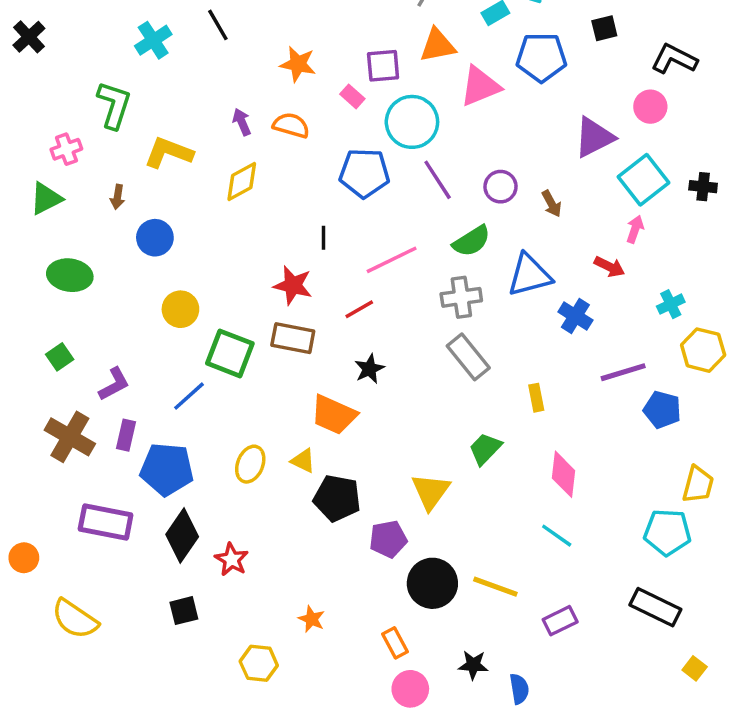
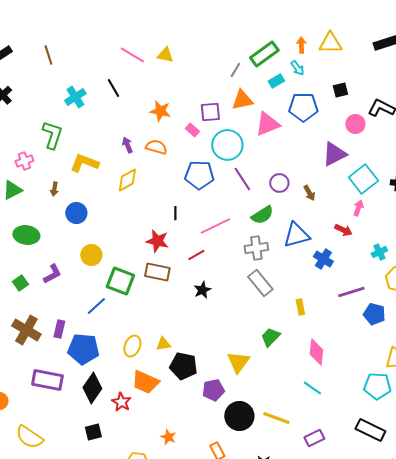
pink circle: (650, 107) -> (355, 124), moved
purple L-shape: (114, 384) -> (52, 274), moved
orange trapezoid: (334, 415) -> (145, 382), moved
yellow triangle: (303, 461) -> (163, 344), turned -35

